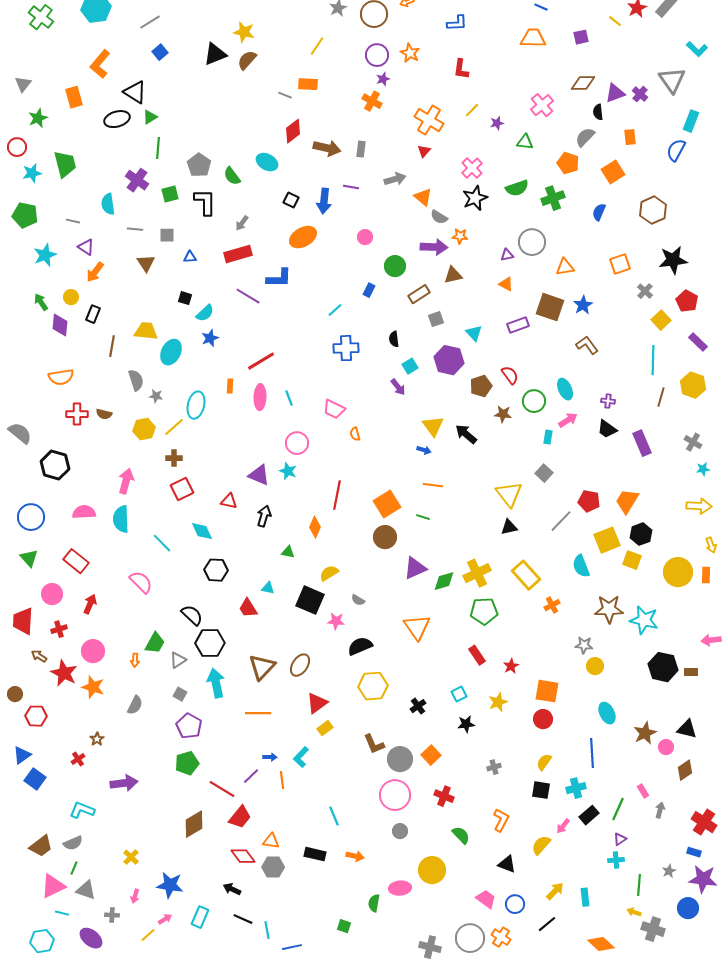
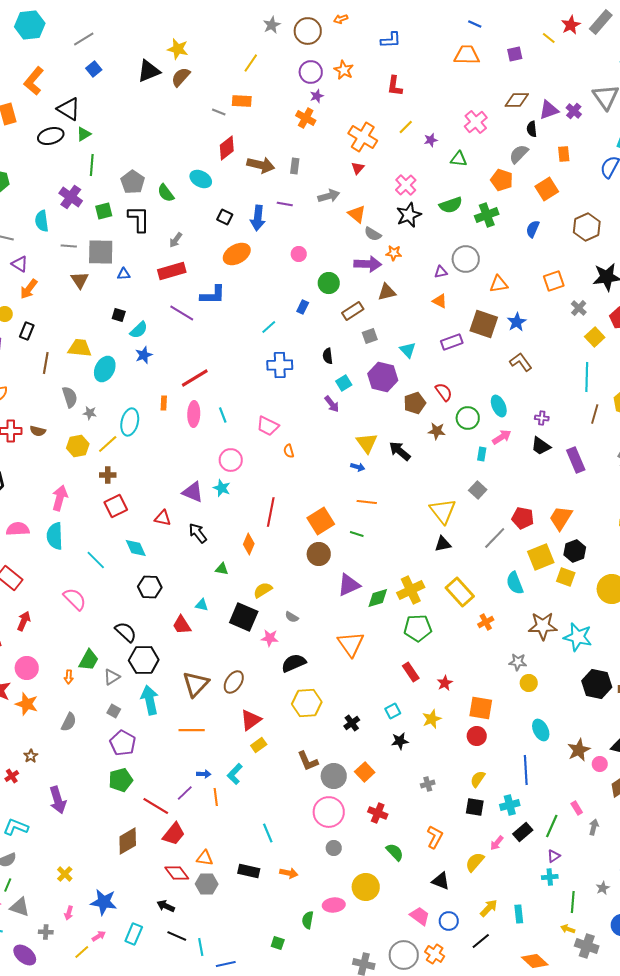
gray square: (167, 235) -> (101, 252), size x1.8
black arrow: (264, 516) -> (198, 533), turned -55
purple arrow: (124, 783) -> (58, 800), turned 80

